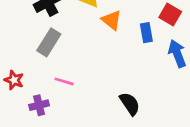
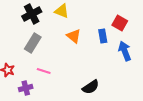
orange triangle: (112, 20) -> (74, 36), moved
black semicircle: (130, 104) -> (91, 87), turned 90

